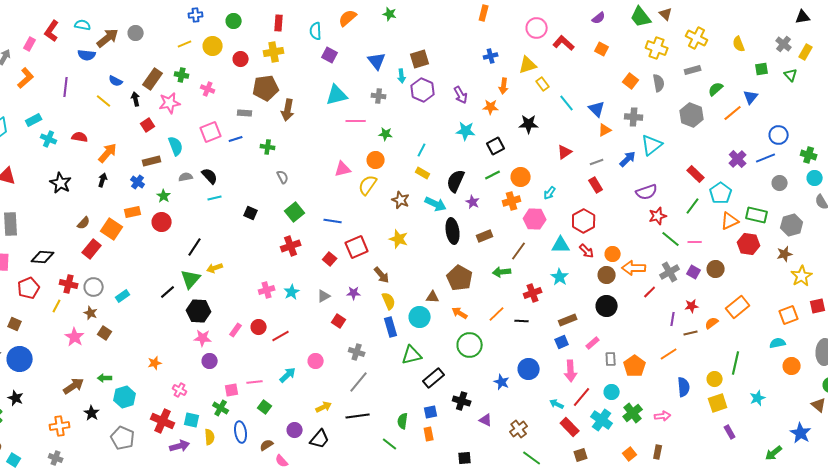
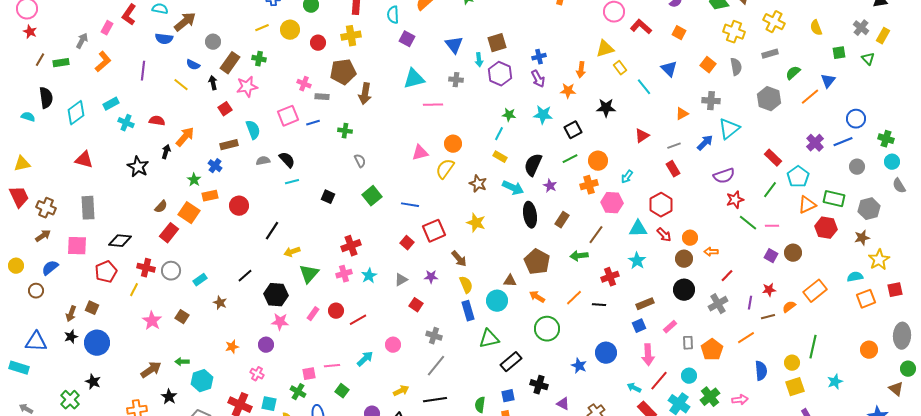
gray circle: (136, 33) -> (213, 42), moved
blue cross: (491, 56) -> (539, 57), moved
pink cross: (208, 89) -> (304, 84), moved
blue triangle: (597, 109) -> (669, 69), moved
green star: (386, 134) -> (509, 115), moved
black arrow: (103, 180) -> (166, 152), moved
green star: (164, 196) -> (194, 180), moved
brown rectangle: (485, 236) -> (562, 220), turned -35
red cross: (291, 246) -> (351, 246), moved
orange arrow: (634, 268) -> (711, 252), size x0.6
gray cross: (670, 272) -> (718, 304), moved
green triangle: (191, 279) -> (309, 274), moved
brown star: (91, 313) -> (220, 303), moved
cyan semicircle: (778, 343) -> (855, 277), moved
purple circle: (210, 361) -> (266, 345), moved

